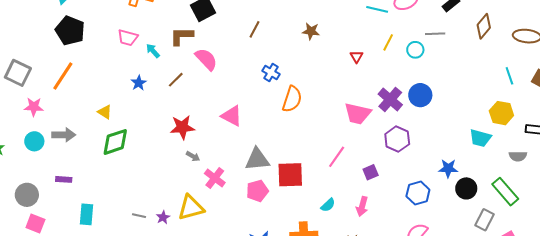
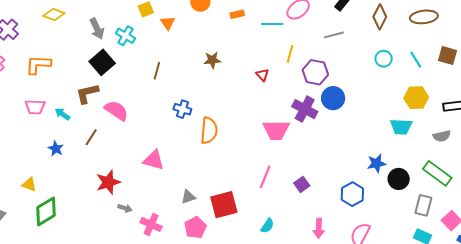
cyan circle: (415, 50) -> (384, 59), moved
purple hexagon: (397, 139) -> (315, 72), moved
gray triangle: (257, 159) -> (188, 197), size x0.6
pink arrow: (362, 206) -> (319, 228), moved

